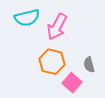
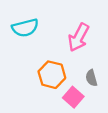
pink arrow: (57, 27) -> (79, 37), moved

